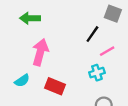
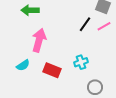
pink line: (107, 51) -> (104, 26), moved
cyan cross: (97, 73) -> (81, 62), moved

